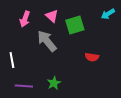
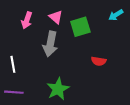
gray arrow: (47, 41) -> (50, 44), turned -130
green star: (54, 83) -> (58, 89), size x1.5
purple line: (24, 86) -> (14, 92), moved

